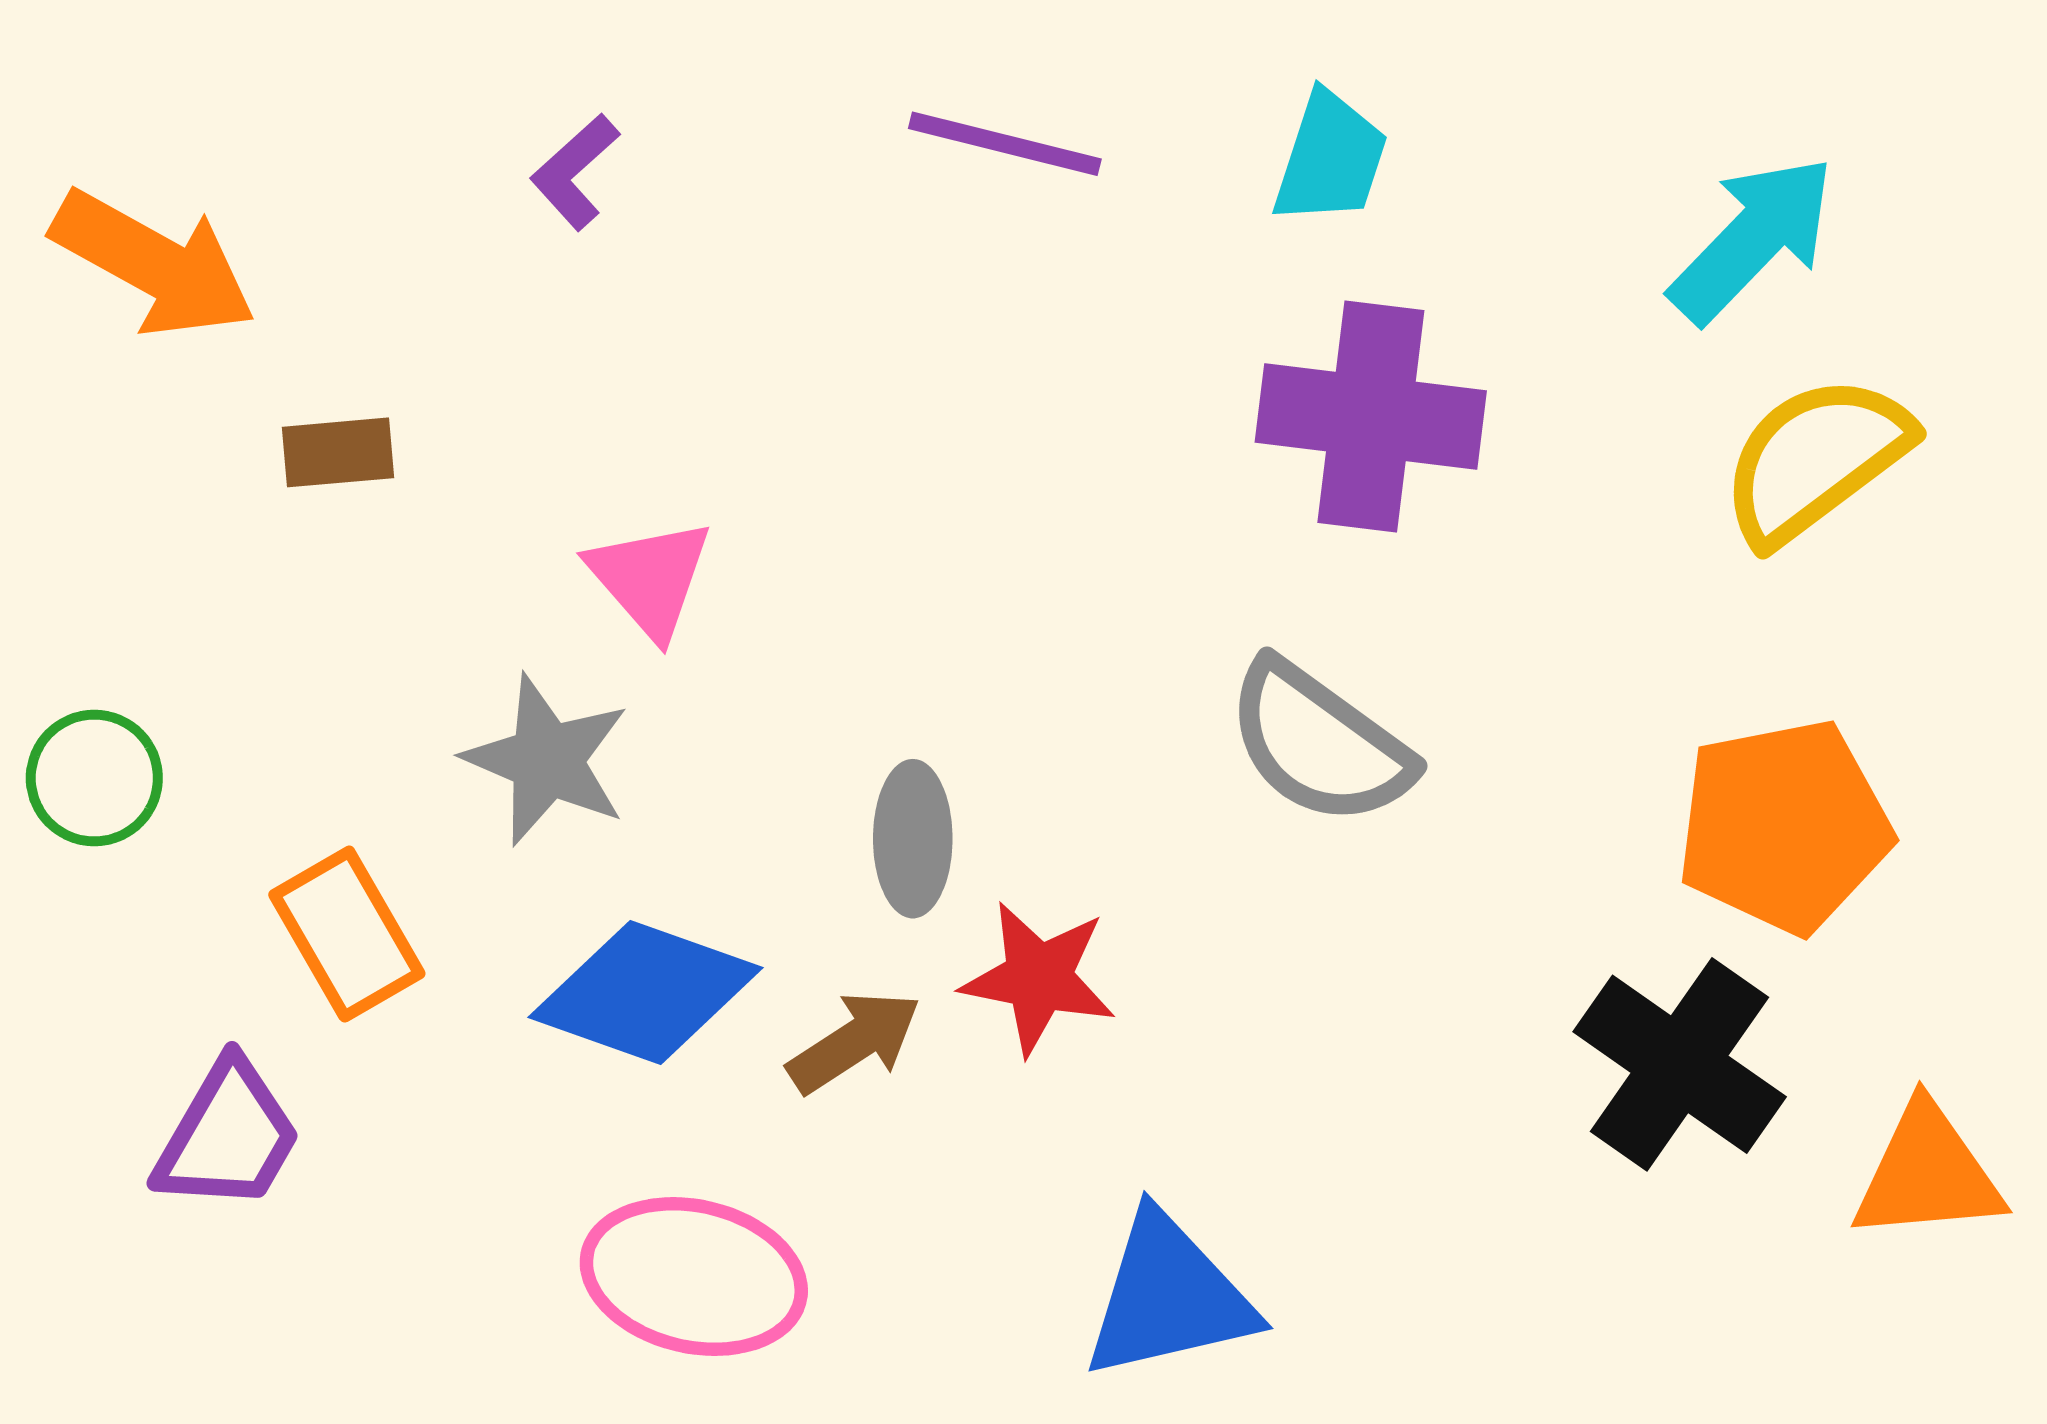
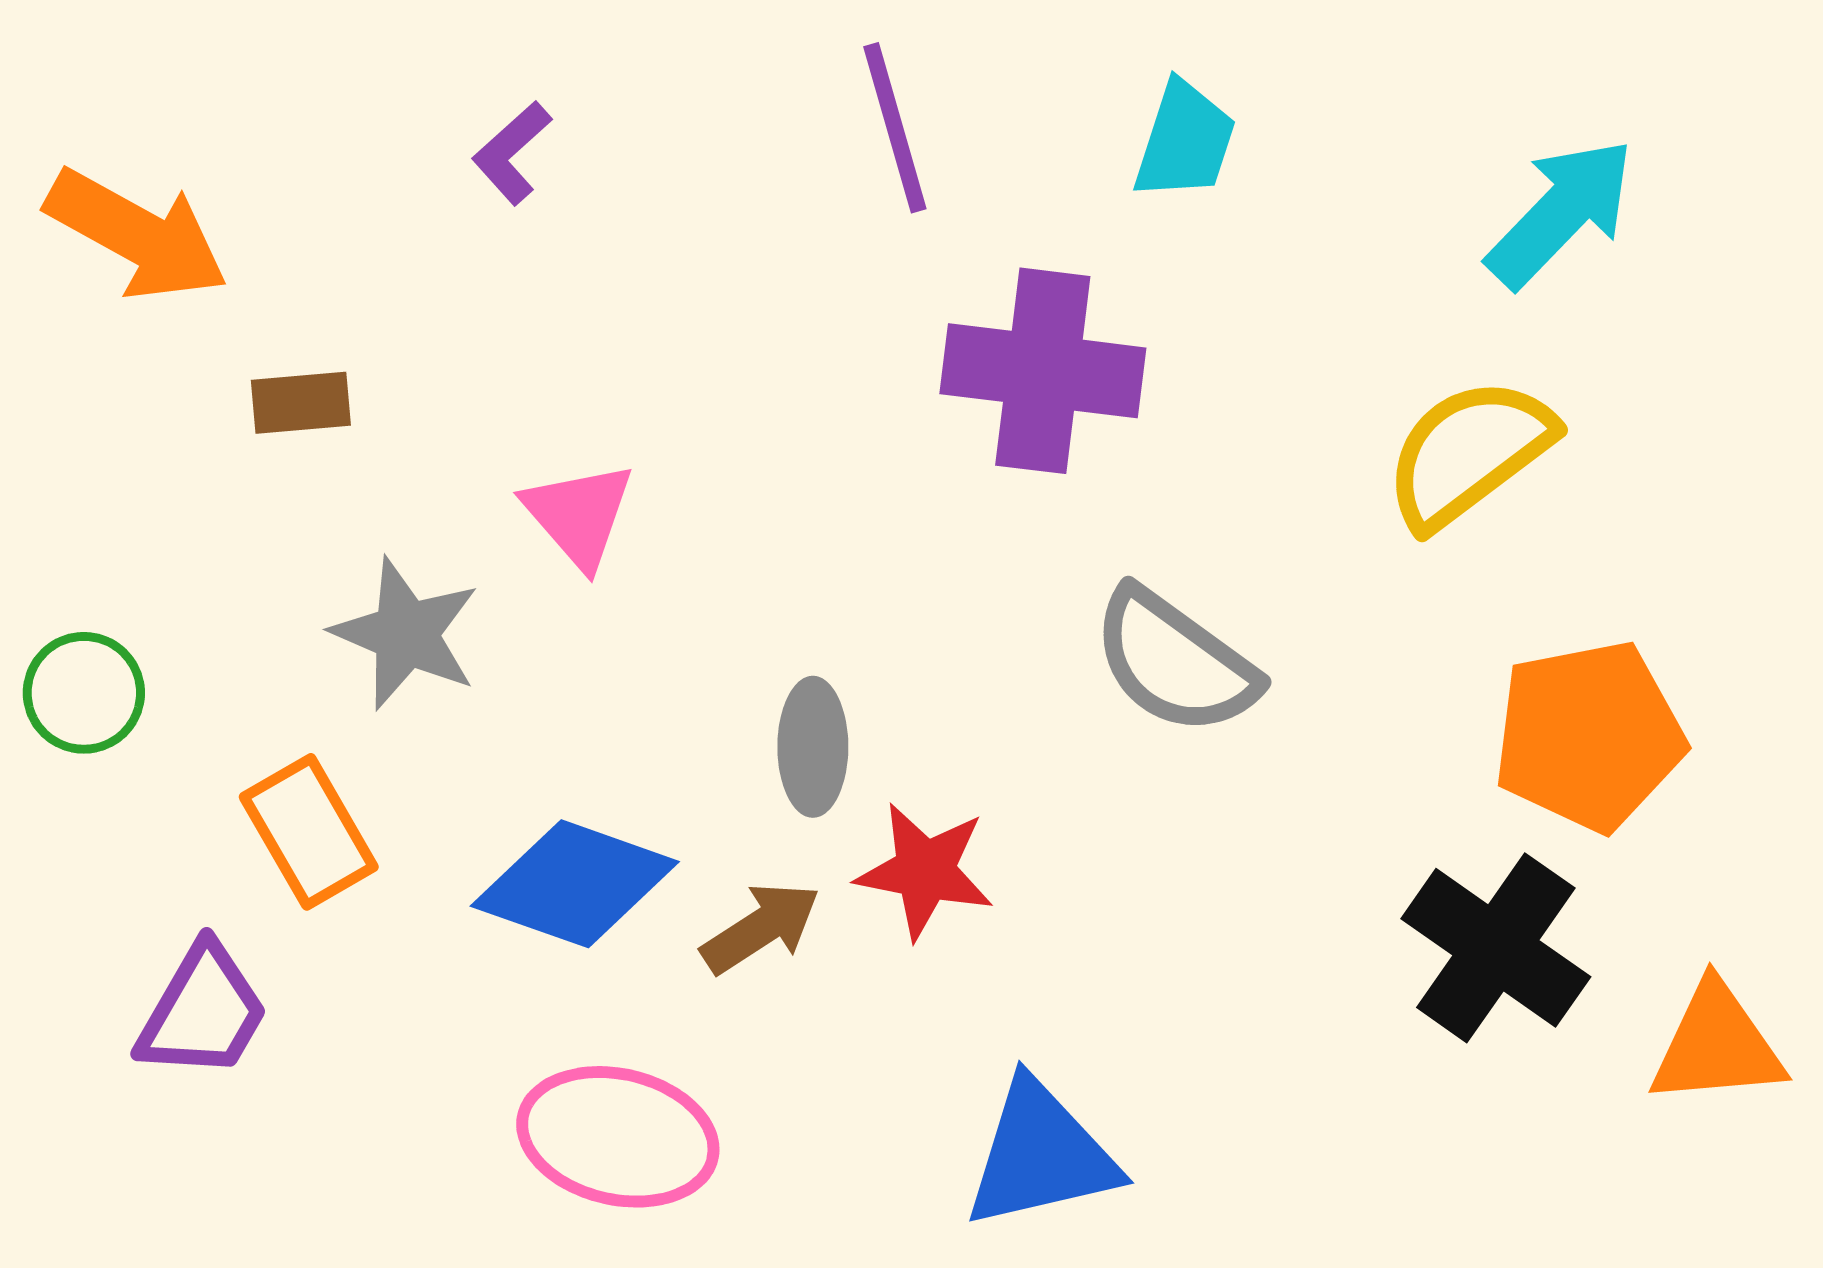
purple line: (1005, 144) -> (895, 128), turned 60
purple cross: (1371, 417) -> (1043, 371), moved
yellow semicircle: (1815, 459) -> (1469, 453), moved
gray star: (547, 760) -> (406, 634), moved

